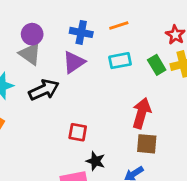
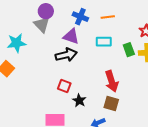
purple triangle: (74, 62) -> (71, 36), turned 42
black arrow: (44, 90) -> (66, 55), moved
red arrow: (142, 113) -> (112, 81), turned 135
black star: (96, 161) -> (79, 100), moved

